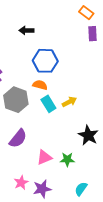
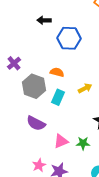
blue hexagon: (45, 61) -> (69, 38), moved
cyan rectangle: (48, 104) -> (58, 97), moved, turned 56
purple semicircle: (18, 138) -> (36, 123), turned 78

